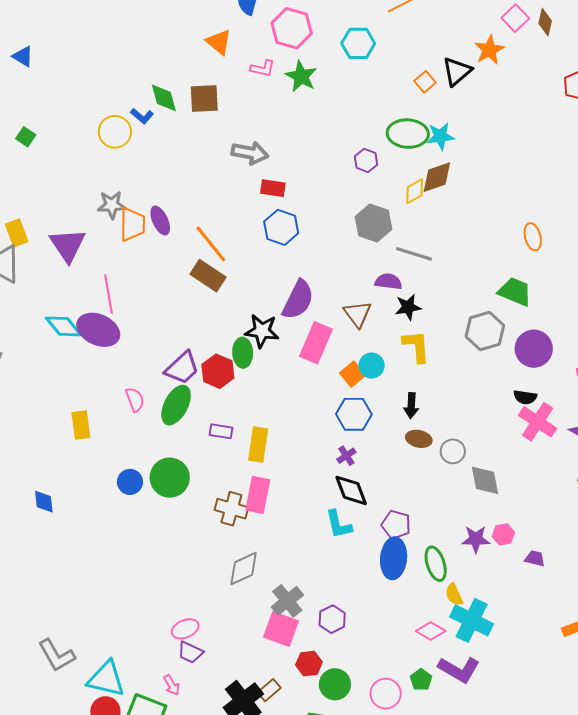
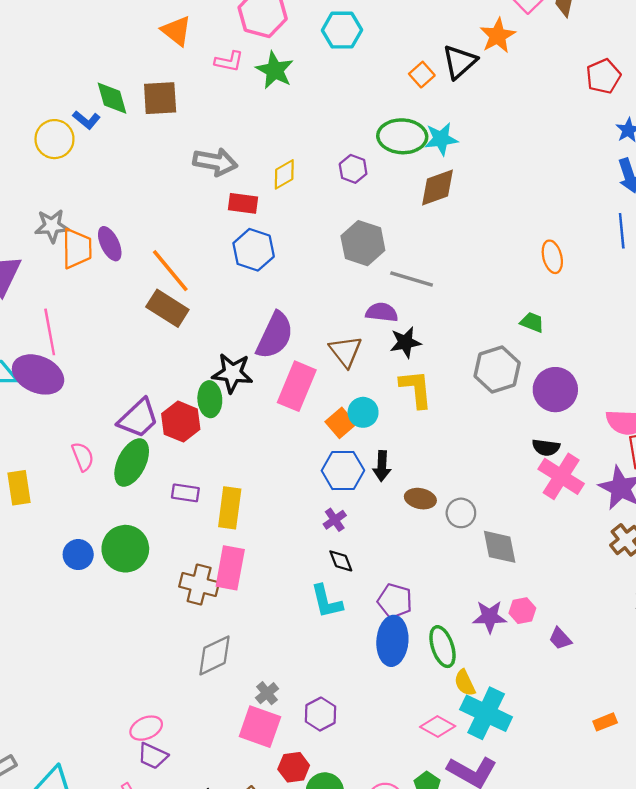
yellow diamond: (415, 191) -> (284, 174), moved
green trapezoid: (515, 292) -> (532, 322), size x0.6
black arrow: (411, 406) -> (382, 466), moved
black diamond: (351, 490) -> (341, 561), size x0.6
purple trapezoid: (535, 558) -> (560, 639), turned -145
gray cross: (287, 601) -> (267, 693), size x0.6

